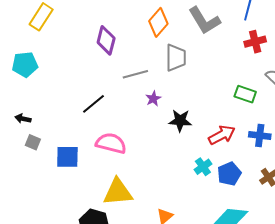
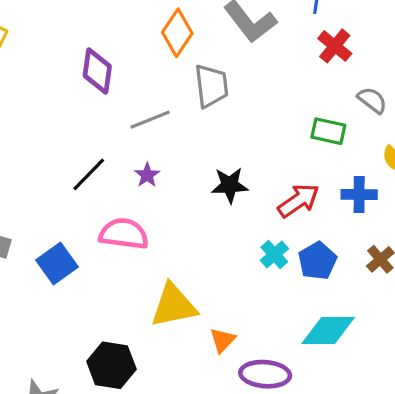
red cross: (255, 42) -> (335, 46), turned -30
purple star: (153, 99) -> (147, 175), moved
blue square: (67, 157) -> (57, 263), turned -30
yellow triangle: (118, 192) -> (174, 306), moved

